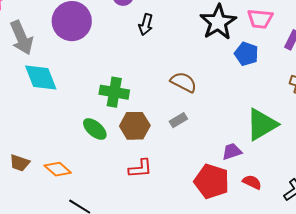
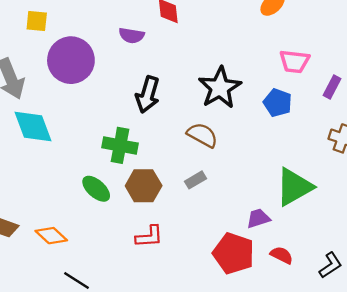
black star: (218, 22) -> (220, 88), moved
black arrow: (146, 25) -> (148, 95), moved, size x1.4

